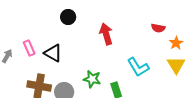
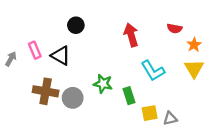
black circle: (68, 17) -> (76, 25), moved
red arrow: (106, 34) -> (131, 35), moved

